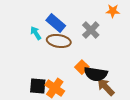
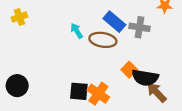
blue rectangle: (56, 23) -> (114, 22), moved
gray cross: (91, 30) -> (139, 27), turned -36

